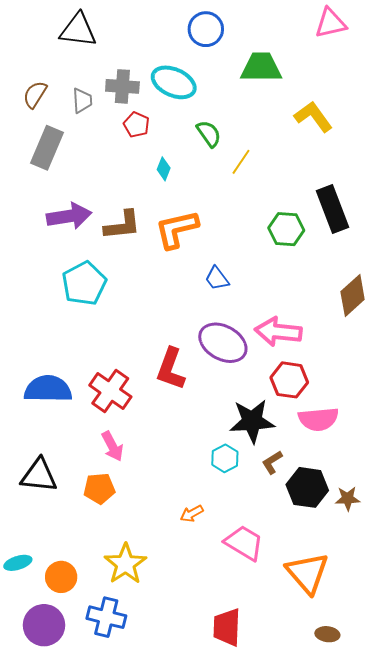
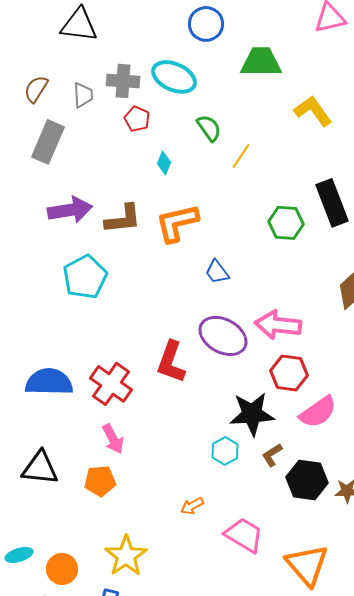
pink semicircle: (318, 419) -> (318, 412), turned -30

